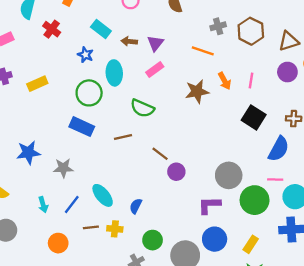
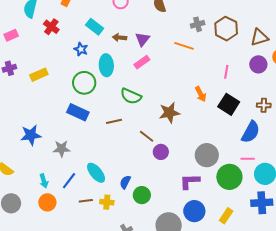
orange arrow: (225, 81) -> (201, 94), moved
brown star: (197, 91) -> (169, 113), moved
green circle: (153, 240) -> (142, 195), moved
orange circle: (58, 243) -> (47, 202), moved

